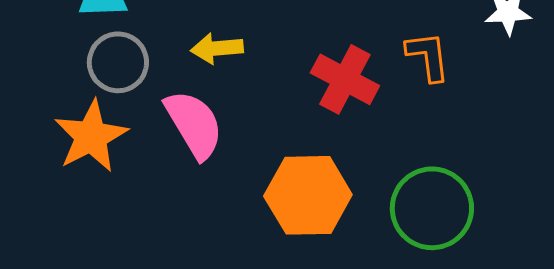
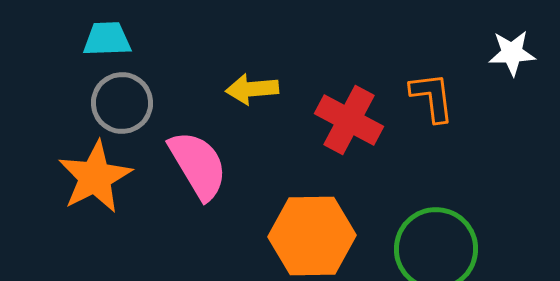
yellow arrow: (217, 48) -> (252, 89), moved

